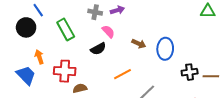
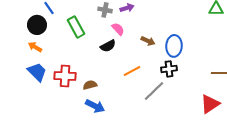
orange arrow: (39, 57) -> (35, 47), moved, turned -40
red cross: (65, 71) -> (65, 76), moved
black cross: (190, 72) -> (169, 69), moved

